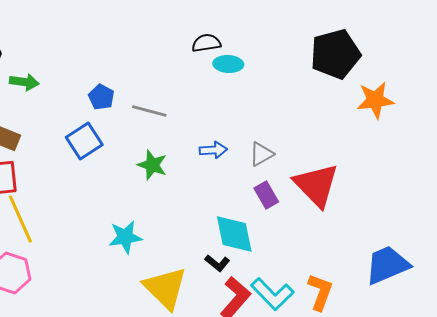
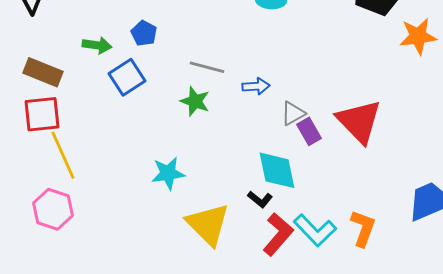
green arrow: (24, 82) -> (97, 45), moved
gray line: (149, 111) -> (207, 67), moved
gray triangle: (261, 154) -> (293, 113), moved

